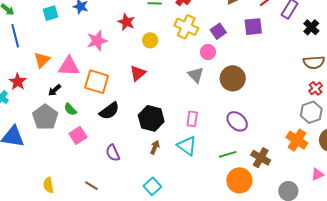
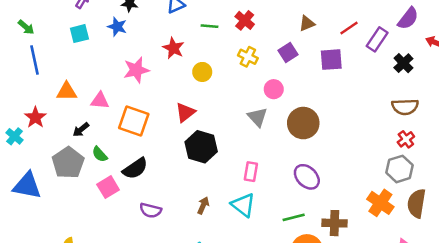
yellow cross: (186, 27) -> (248, 57), size x0.7
purple square: (218, 31) -> (288, 52), moved
orange triangle: (42, 60) -> (67, 92), turned 42
pink triangle: (69, 66) -> (100, 101), size x0.7
black semicircle: (109, 111) -> (135, 168), moved
black hexagon: (151, 118) -> (201, 147), moved
purple semicircle: (113, 153) -> (151, 210), turned -54
brown cross: (261, 158) -> (335, 223), turned -30

